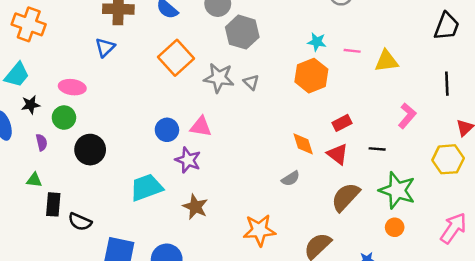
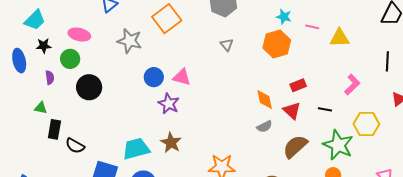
gray star: (219, 78) -> (130, 41), moved
yellow hexagon: (448, 159) -> (366, 124), moved
gray semicircle: (291, 178) -> (264, 126), moved
cyan trapezoid: (146, 187) -> (136, 149), moved

